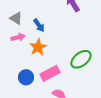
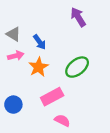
green ellipse: (81, 59) -> (77, 67), moved
blue circle: (26, 77) -> (13, 105), moved

